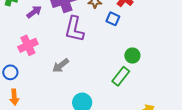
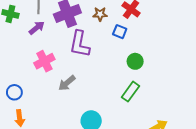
pink cross: (28, 45) -> (44, 61), moved
green circle: (132, 56) -> (135, 61), moved

